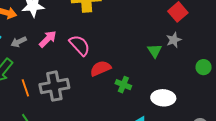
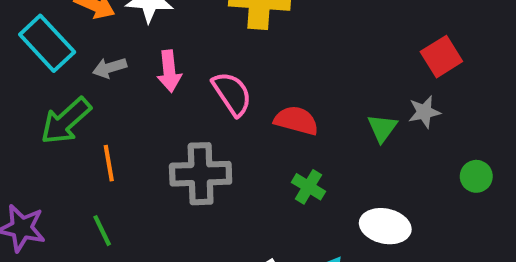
pink arrow: (48, 39) -> (169, 71), turned 120
red semicircle: (100, 68) -> (296, 121), moved, turned 30
gray cross: (54, 86) -> (201, 174), moved

